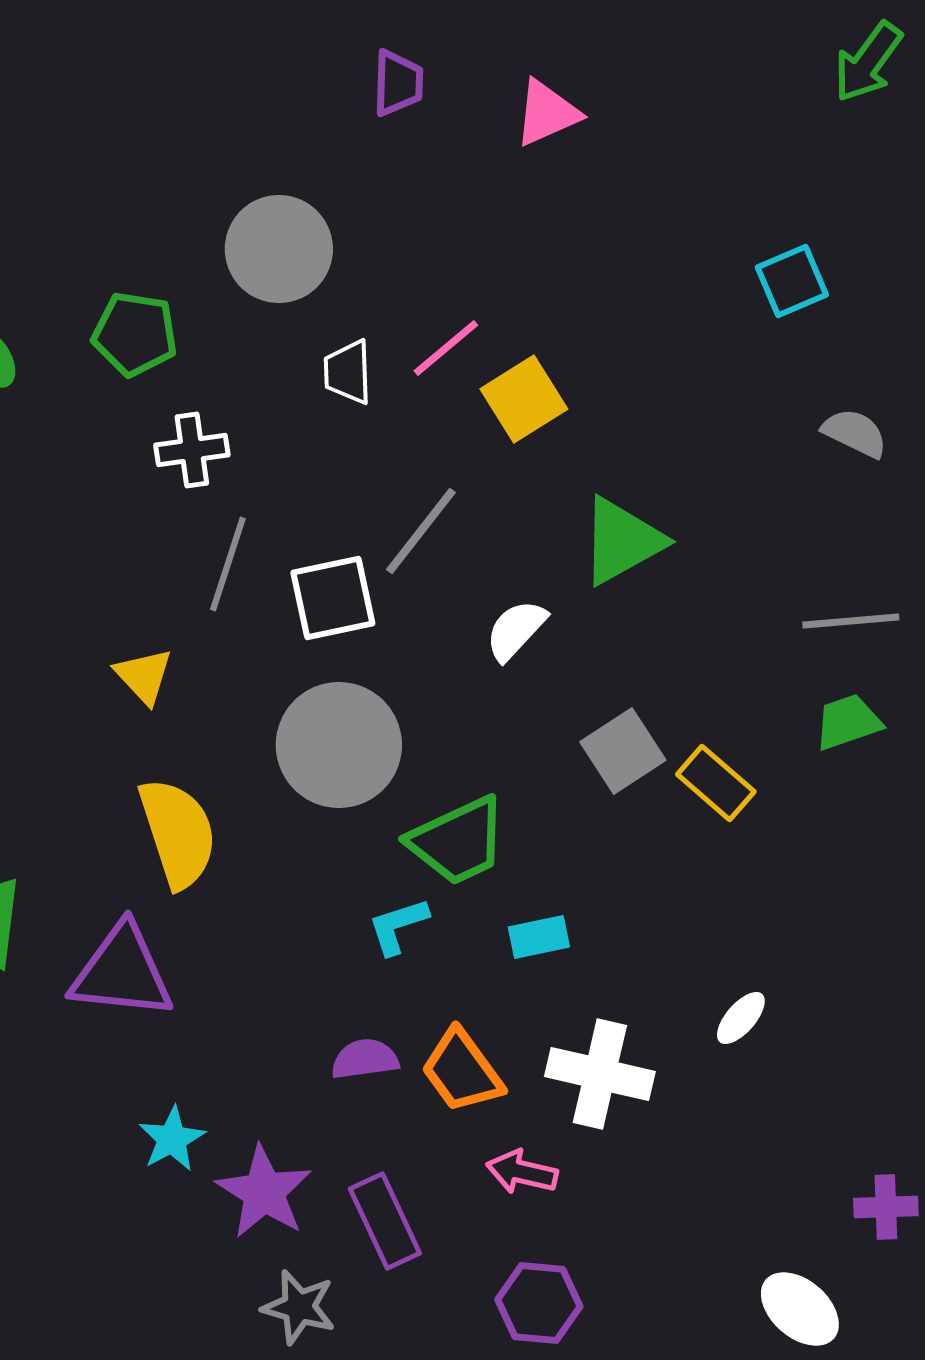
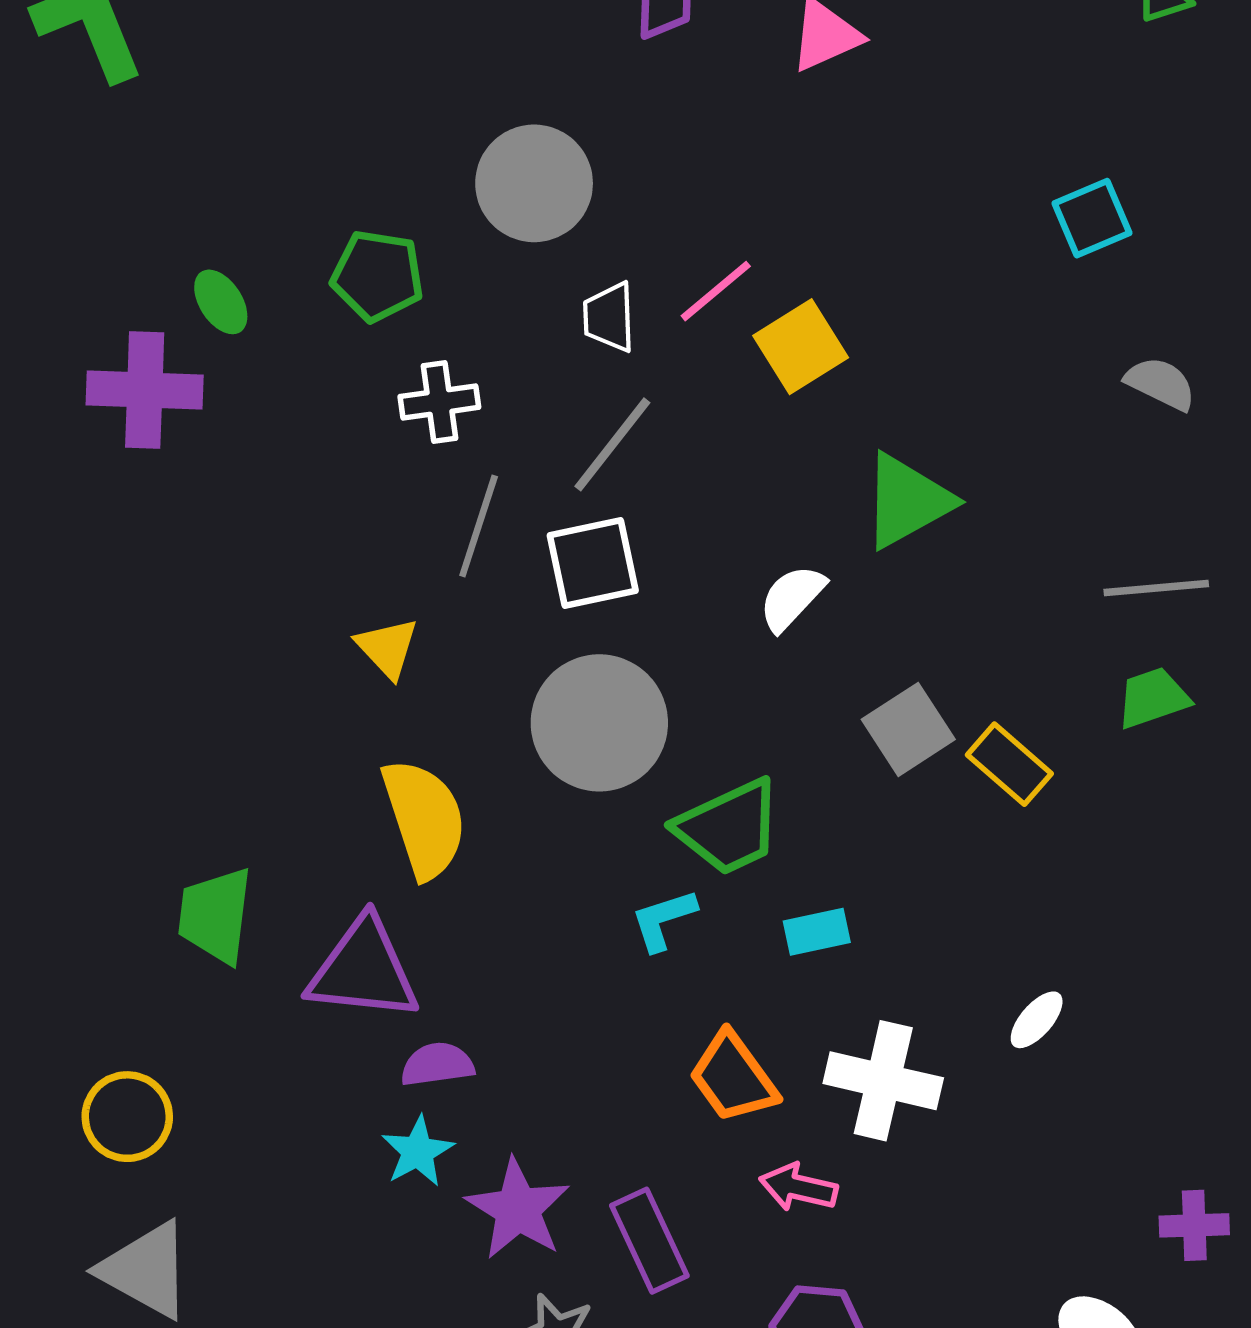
gray line: (421, 531) -> (612, 444), moved
purple semicircle: (365, 1059) -> (437, 1064), moved

